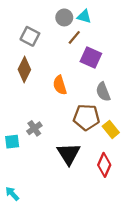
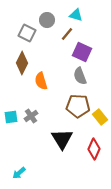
gray circle: (64, 17) -> (47, 20), moved
orange semicircle: (60, 85) -> (41, 81), moved
gray semicircle: (103, 92) -> (80, 76), moved
cyan square: (12, 142) -> (11, 117), moved
cyan arrow: (12, 194) -> (19, 173), moved, turned -88

